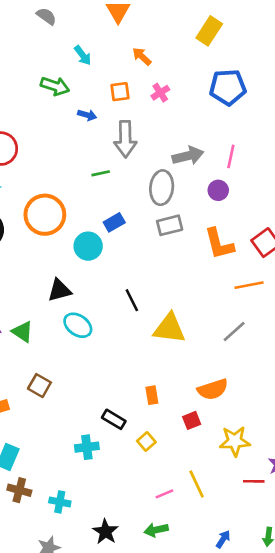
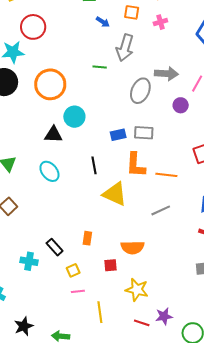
blue rectangle: (114, 222) -> (118, 135), moved
gray rectangle: (170, 225) -> (144, 133), moved
orange L-shape: (219, 244) -> (136, 165), moved
orange line: (249, 285) -> (166, 175), moved
black triangle: (60, 290) -> (53, 135), moved
pink line: (164, 494) -> (78, 291), moved

